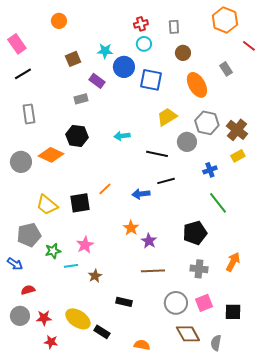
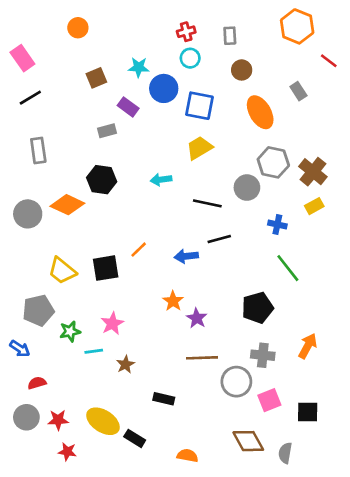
yellow trapezoid: (167, 117) -> (199, 148), moved
blue cross: (210, 170) -> (277, 224), turned 32
gray circle: (176, 303) -> (236, 382), moved

